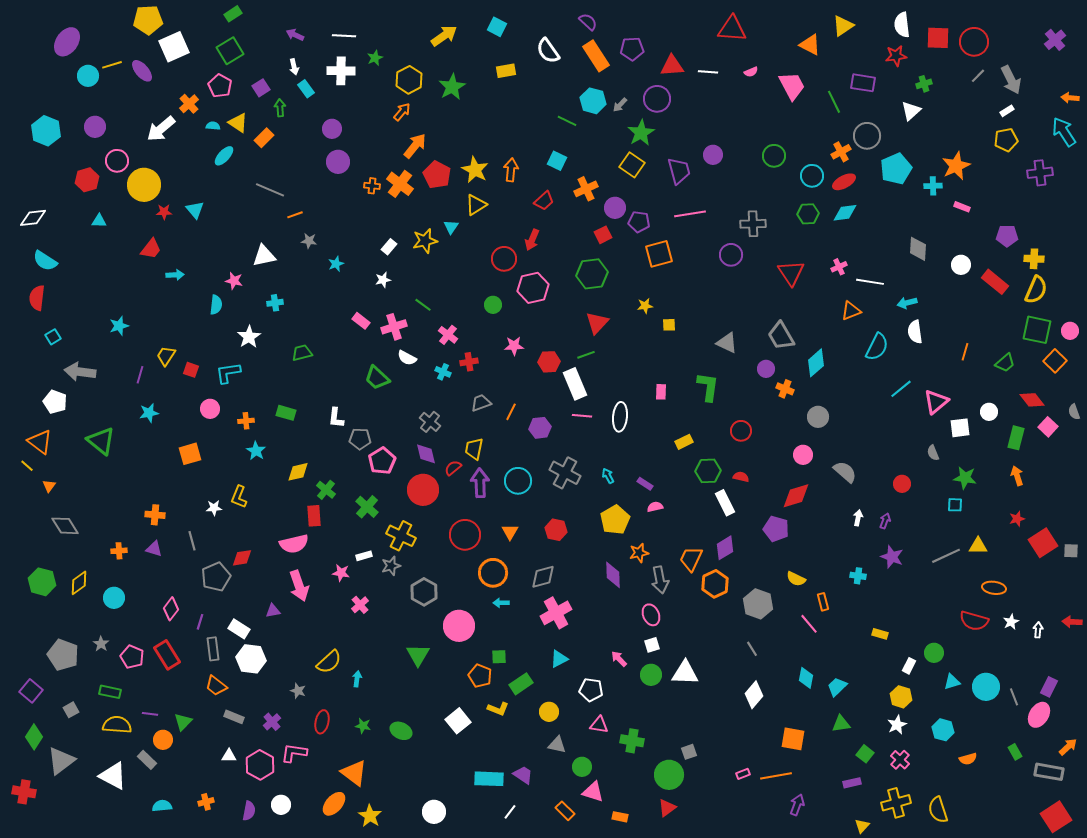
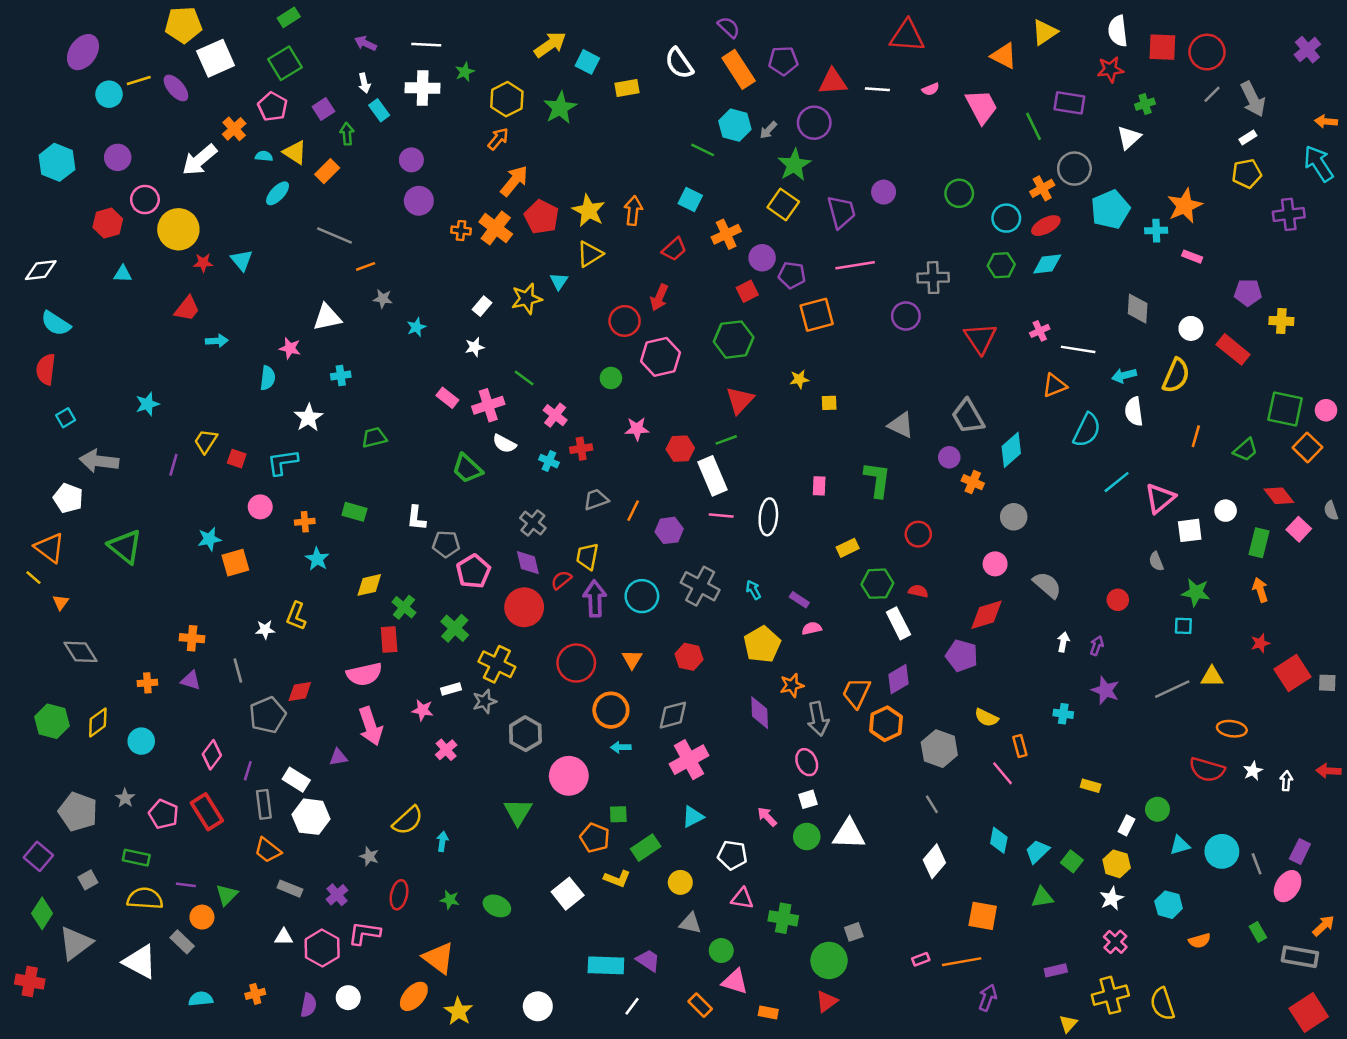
cyan square: (497, 27) -> (587, 62), moved
yellow semicircle: (1036, 290) -> (1176, 376), moved
cyan star: (149, 413) -> (209, 539), moved
green square: (865, 754) -> (1072, 861), moved

